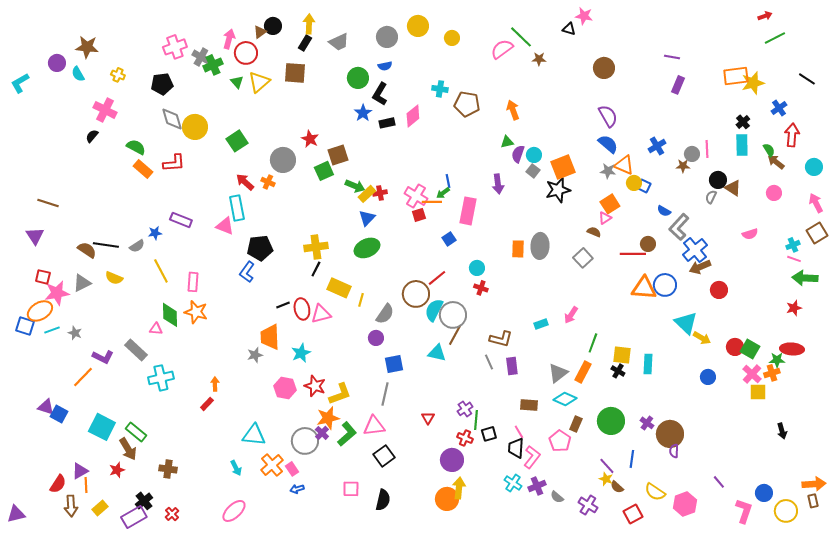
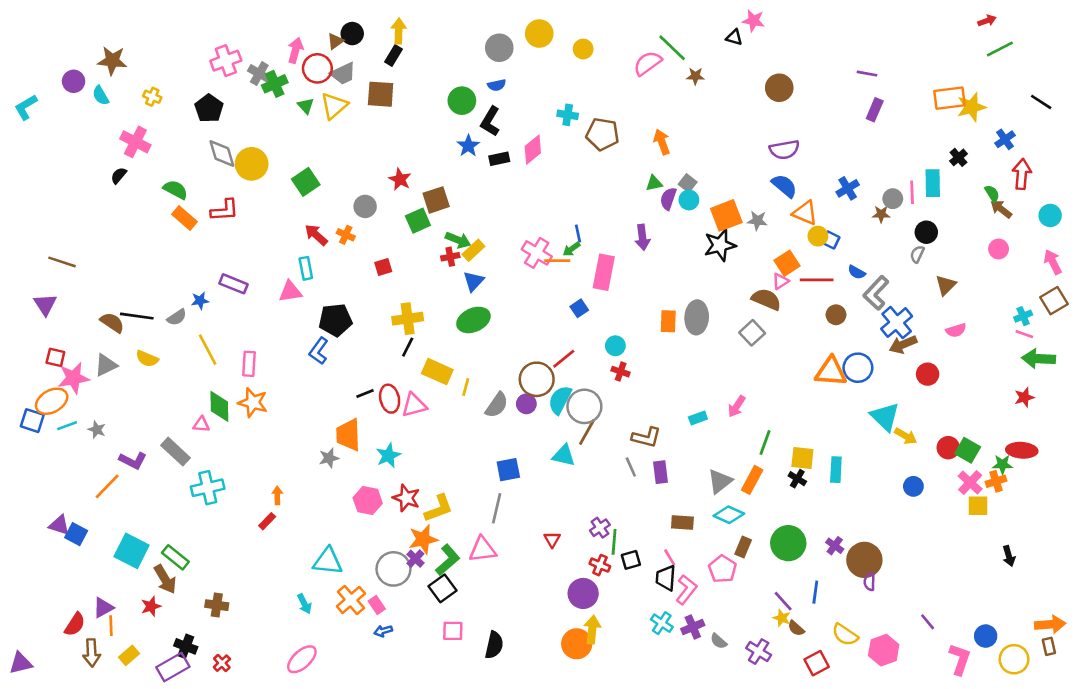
gray trapezoid: (339, 42) -> (343, 74), moved
black pentagon: (162, 84) -> (209, 108), turned -30
purple semicircle: (608, 116) -> (784, 150), turned 110
cyan rectangle: (742, 145) -> (933, 183), moved
gray circle: (283, 160) -> (365, 206), size x0.7
gray square: (533, 171) -> (688, 183), moved
gray star: (608, 171) -> (757, 221), moved
brown triangle: (733, 188) -> (946, 285), moved, turned 42
red cross: (380, 193) -> (450, 257), moved
cyan rectangle: (237, 208) -> (306, 268), size x0.7
red square: (419, 215) -> (383, 267), moved
pink triangle: (225, 226) -> (290, 292), turned -30
brown semicircle: (594, 232) -> (766, 299), size x1.6
pink semicircle: (750, 234) -> (956, 330), moved
red line: (633, 254) -> (817, 280), moved
purple circle: (376, 338) -> (526, 404), moved
black square: (384, 456) -> (443, 588), moved
black cross: (144, 501) -> (186, 646), turned -30

